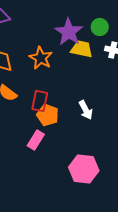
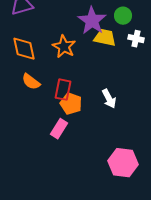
pink hexagon: (84, 169) -> (123, 163), moved

